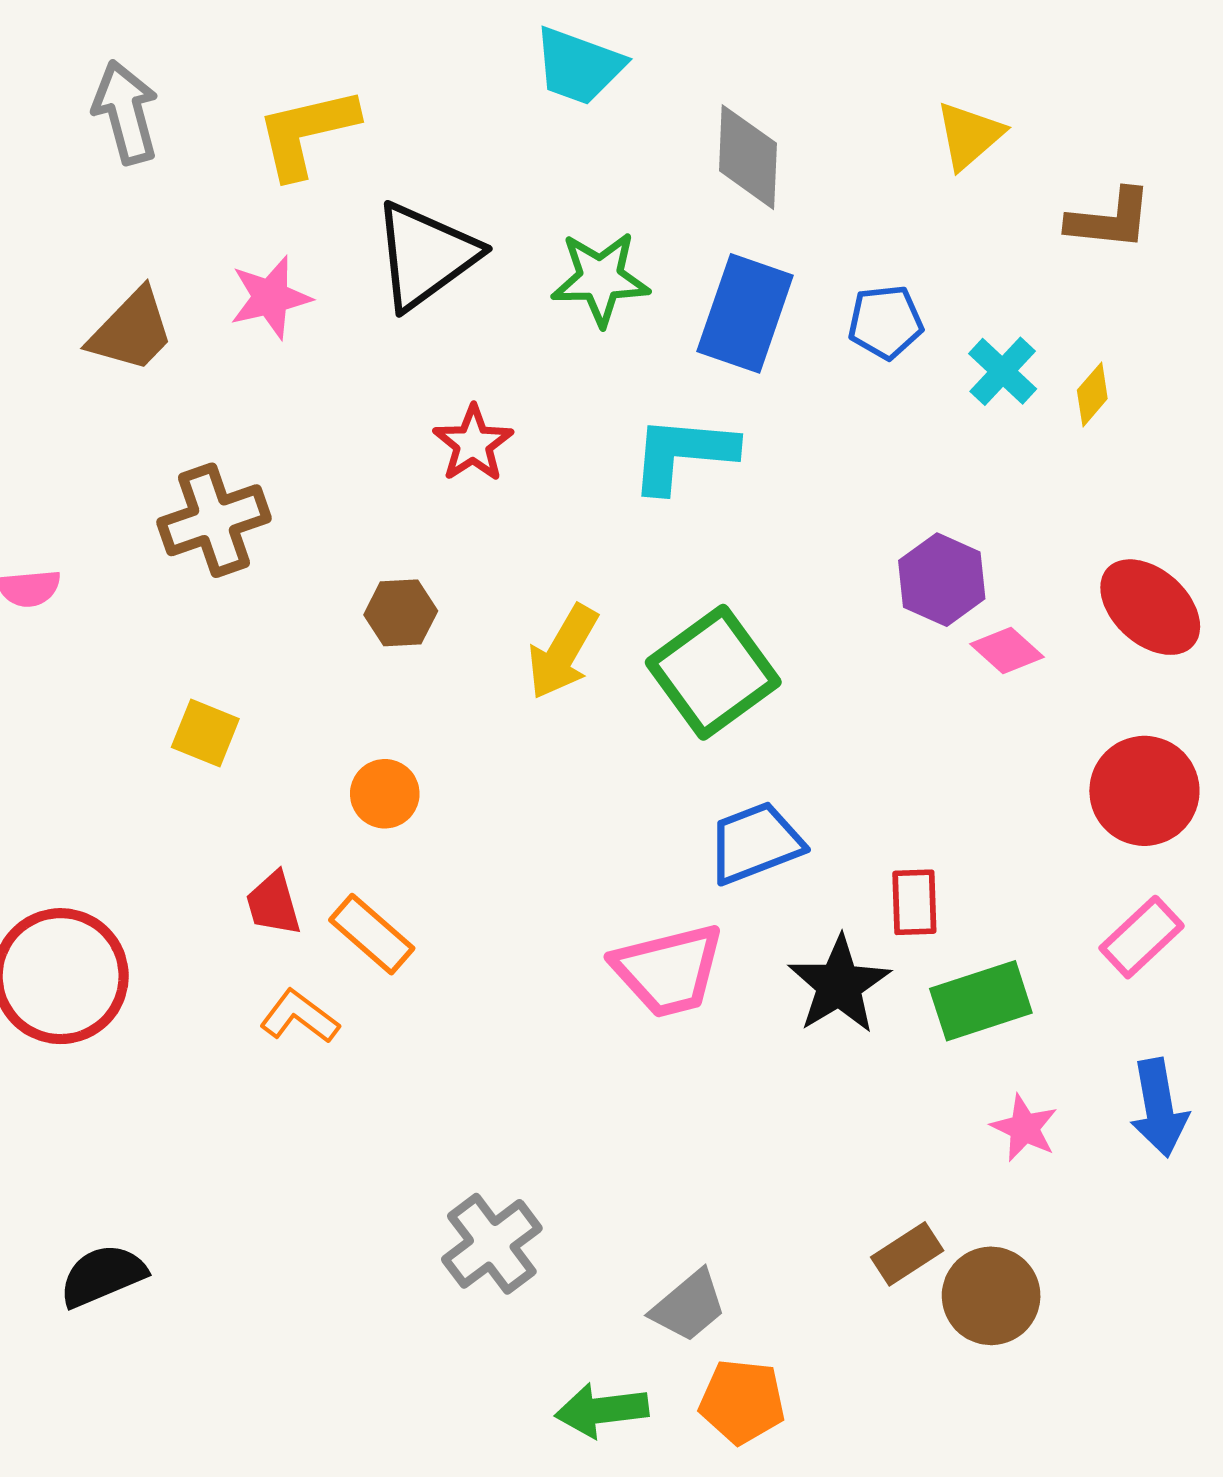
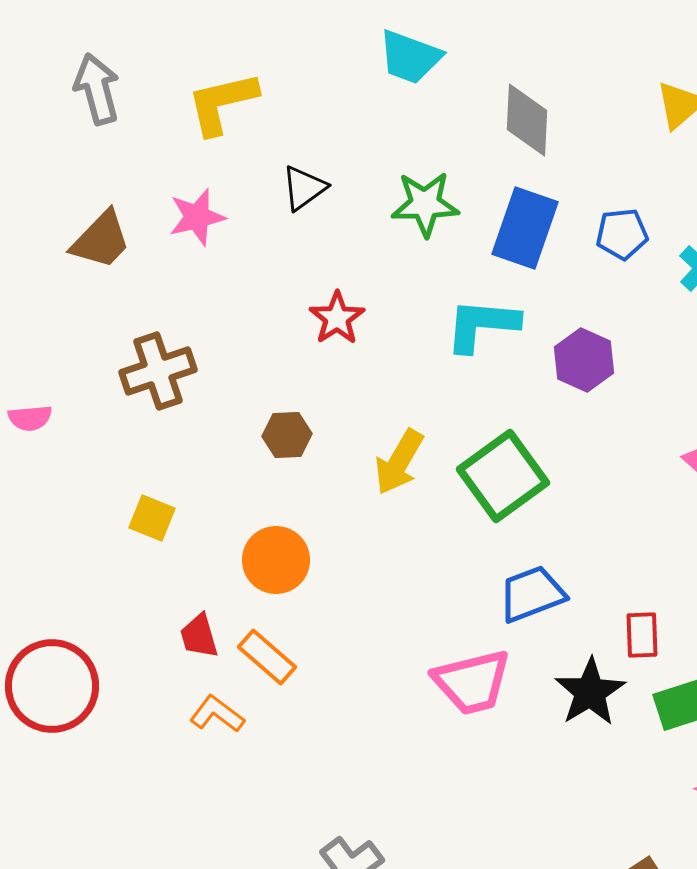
black triangle: (425, 255) -> (304, 188), size x0.6
purple hexagon: (942, 580) -> (584, 360), moved
orange circle: (385, 794) -> (276, 560), size x1.4

